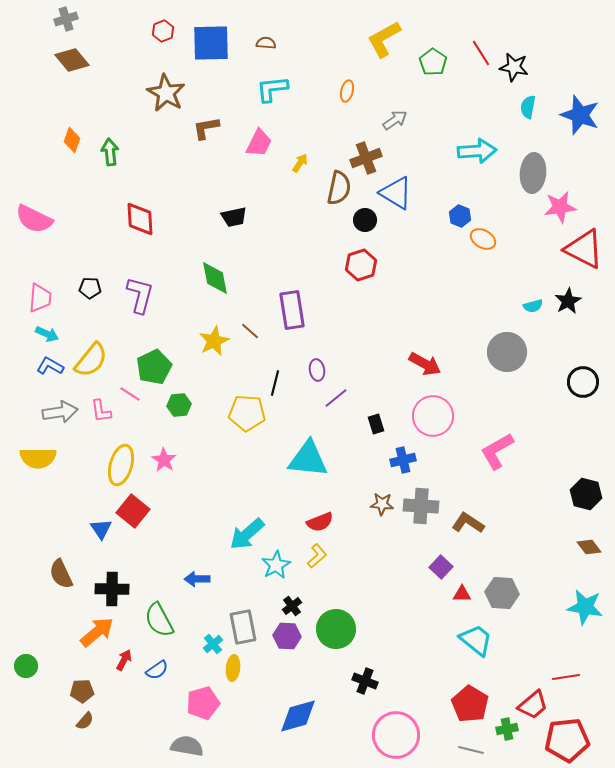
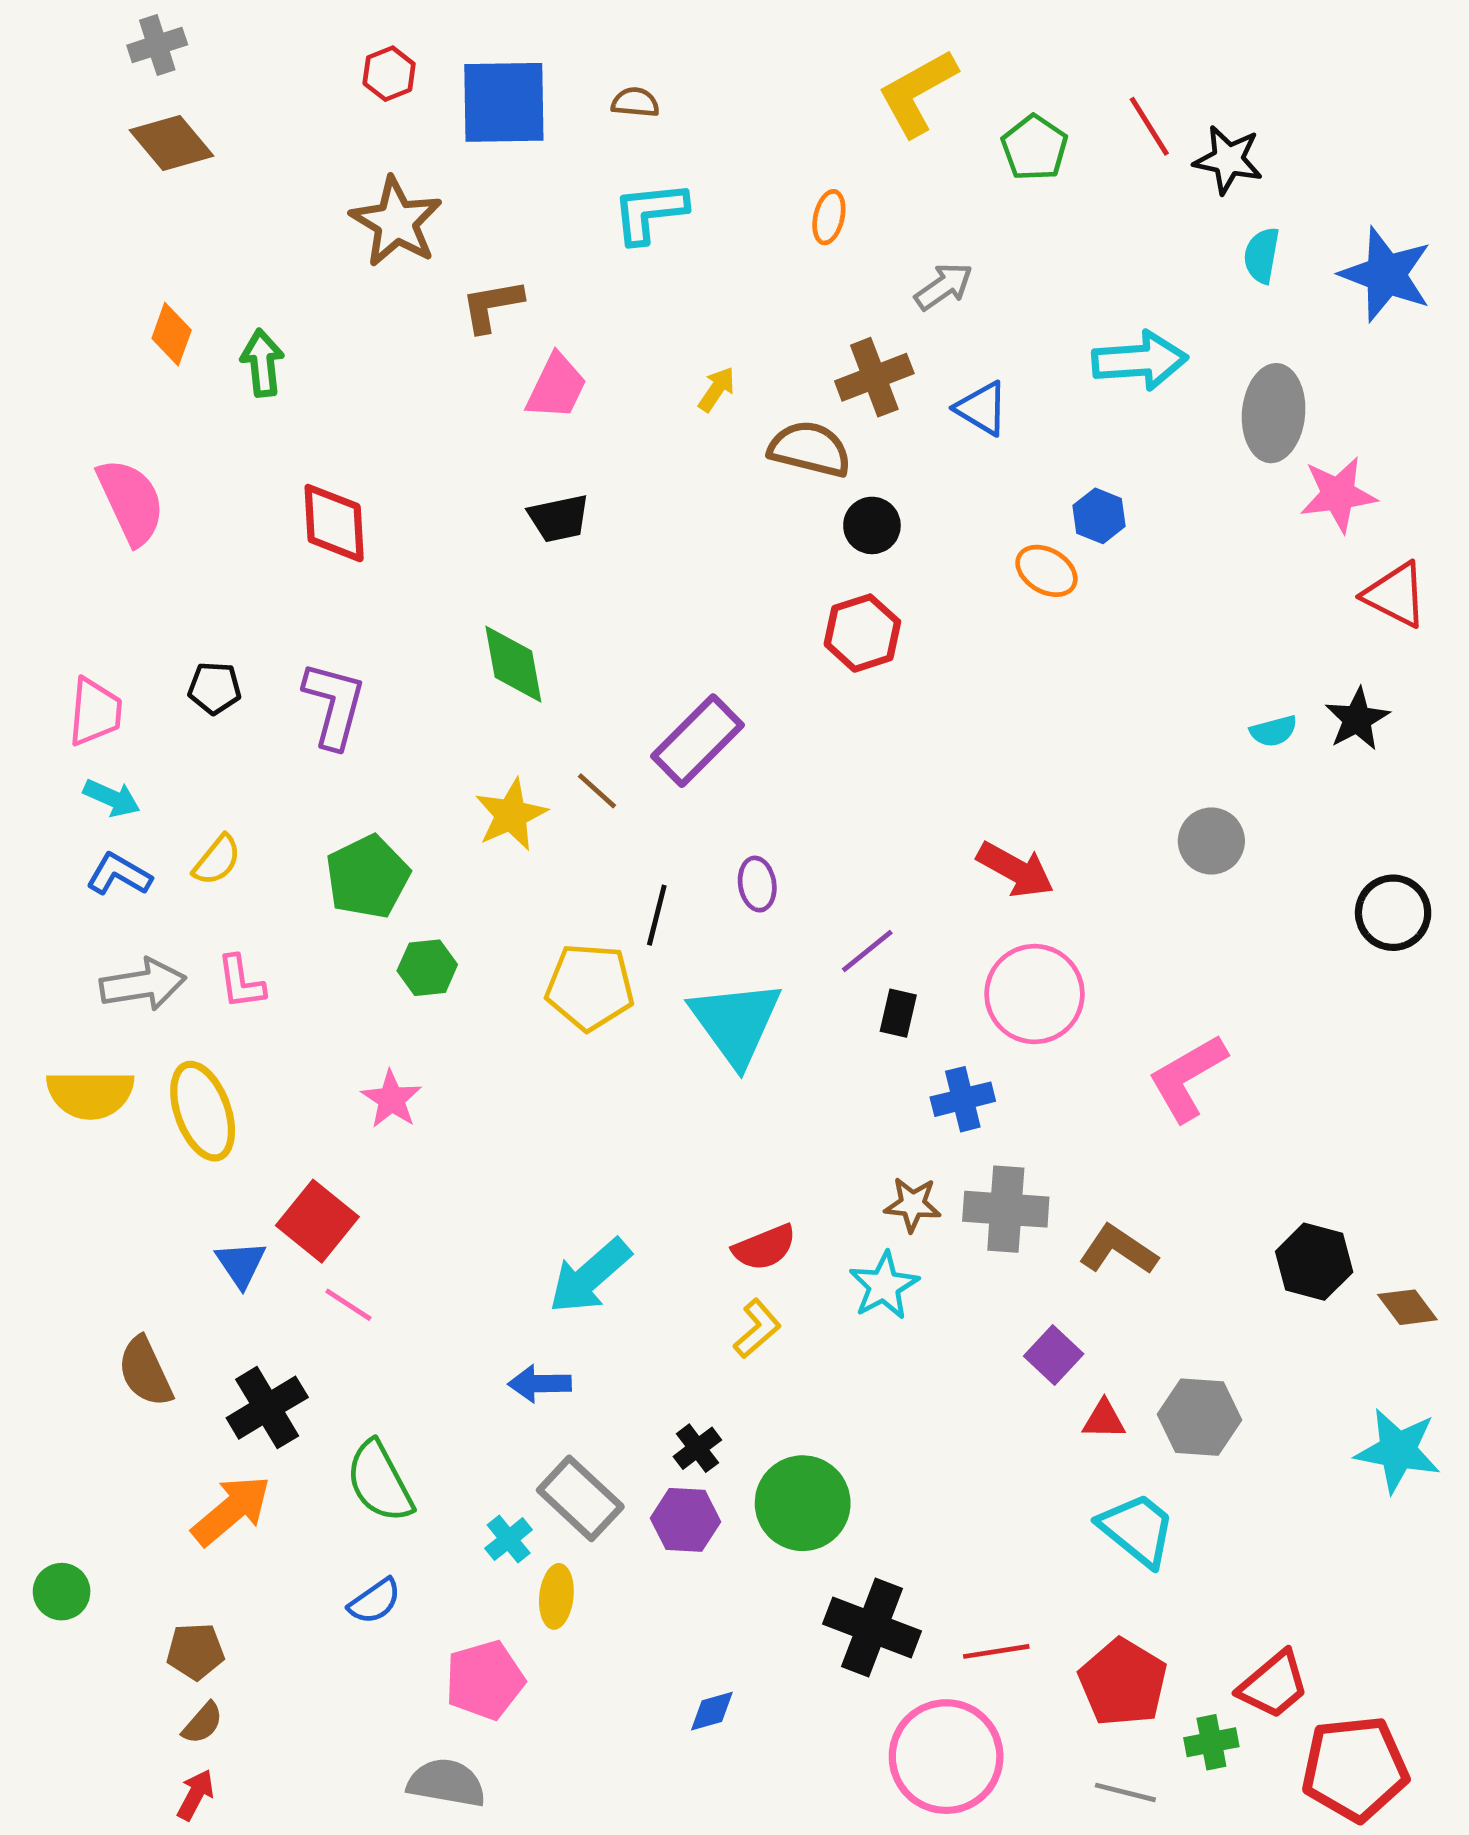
pink trapezoid: (259, 143) -> (556, 387), moved
brown semicircle: (339, 188) -> (810, 449), turned -88
blue triangle: (396, 193) -> (982, 408), moved, size x0.7
pink semicircle: (34, 219) -> (131, 502), moved, turned -141
orange ellipse: (483, 239) -> (1046, 571), moved
red triangle: (584, 249) -> (1395, 595), size x0.7
purple rectangle: (292, 310) -> (697, 741), turned 54
gray circle: (507, 352) -> (1211, 841), size x0.7
yellow semicircle: (91, 360) -> (217, 860), size x0.6
pink line: (130, 394) -> (348, 1305), moved
purple line: (336, 398) -> (867, 951), moved
black rectangle: (376, 424) -> (898, 1013), turned 30
cyan triangle: (308, 459) -> (736, 1023), moved, turned 48
yellow ellipse: (121, 465) -> (203, 1111), moved, turned -36
black hexagon: (586, 494) -> (1314, 1262), moved
cyan star: (276, 565) -> (884, 1286), moved
blue arrow: (197, 579) -> (540, 1384), moved
black cross: (112, 589) -> (267, 1408), turned -32
gray rectangle: (243, 627) -> (580, 1498), turned -36
red arrow: (124, 660) -> (195, 1795), moved
red line: (566, 677) -> (996, 1651), moved
black cross: (365, 681) -> (872, 1627), size x1.5
blue diamond: (298, 716) -> (712, 1711), size x0.5

